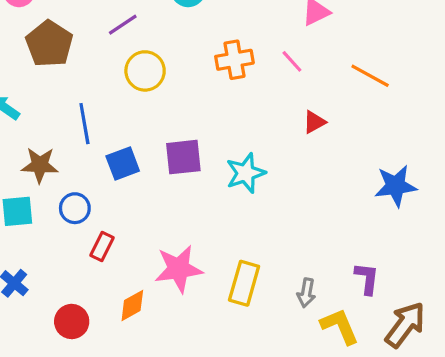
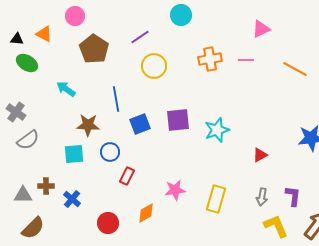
pink line: (292, 61) -> (246, 60), turned -49
red triangle: (314, 122) -> (260, 155), moved
pink star: (179, 269) -> (175, 190), size x0.7
gray arrow: (306, 293) -> (262, 197), moved

